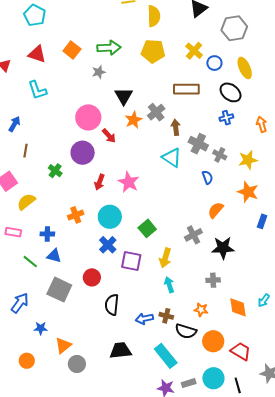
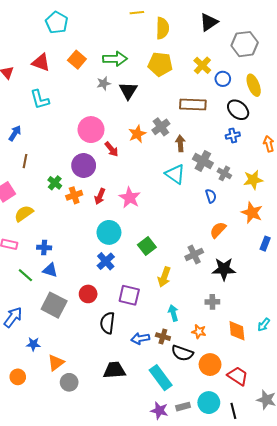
cyan pentagon: (35, 15) -> (57, 22), moved
black triangle: (124, 96) -> (128, 91), moved
orange cross: (76, 215) -> (74, 195), moved
purple square: (131, 261) -> (129, 295), moved
cyan arrow: (169, 285) -> (173, 313), moved

